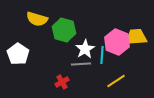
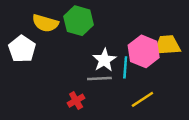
green hexagon: (64, 30) -> (79, 21), moved
white pentagon: (18, 54) -> (22, 49), moved

